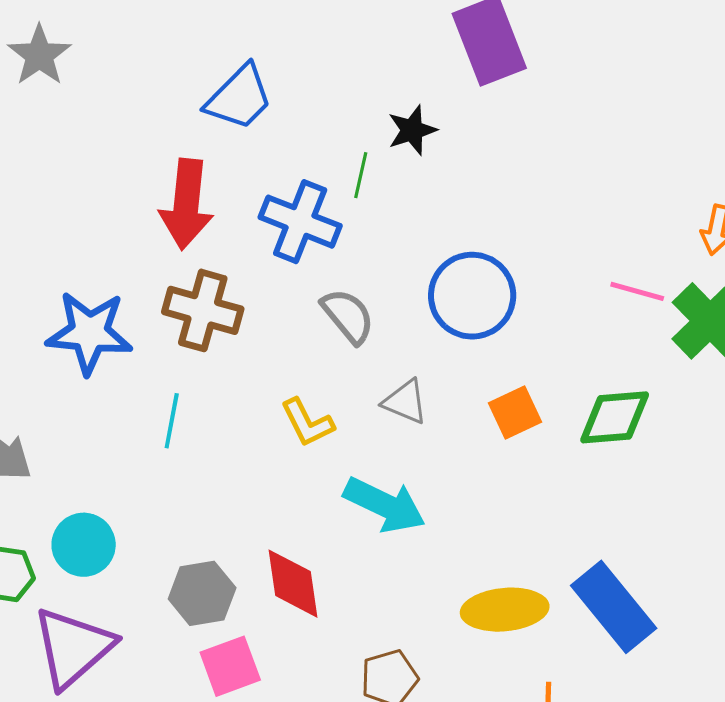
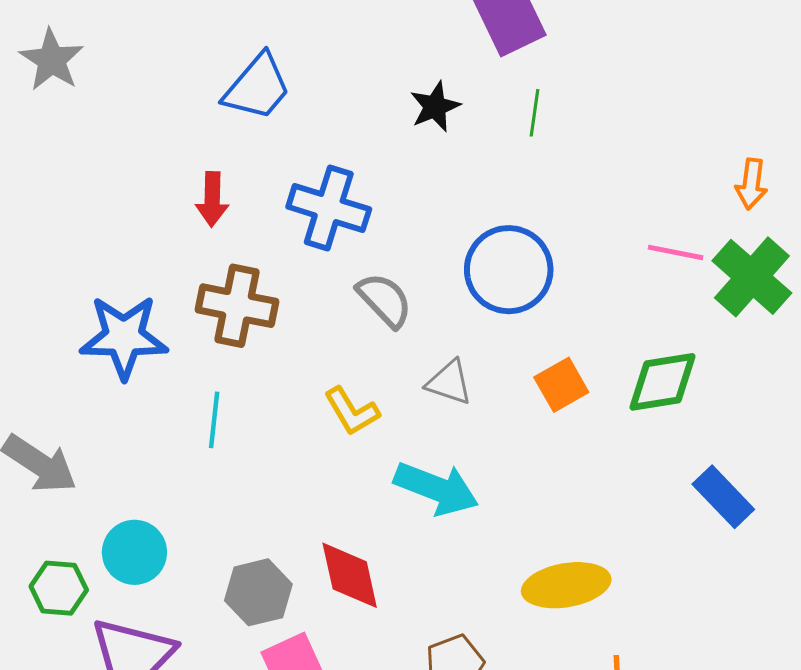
green line: (361, 175) -> (534, 113), moved
red arrow: (186, 204) -> (212, 199), size x0.6
blue rectangle: (614, 607) -> (723, 497), moved, size x0.7

